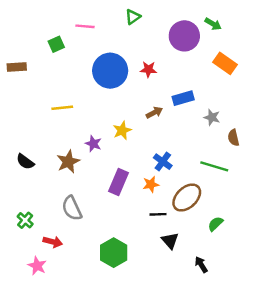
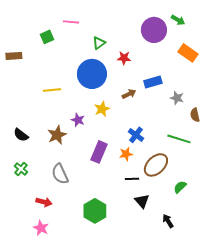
green triangle: (133, 17) -> (99, 43), moved
blue circle: (110, 71) -> (92, 74), moved
green cross: (25, 220) -> (21, 169), moved
pink star: (37, 266) -> (41, 228), moved

